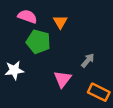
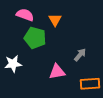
pink triangle: (63, 79) -> (57, 72), turned 42
orange rectangle: (99, 92) -> (90, 84), turned -30

